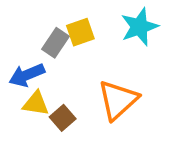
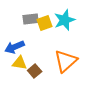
cyan star: (139, 27) -> (65, 20), moved
gray rectangle: (55, 43) -> (31, 19), moved, turned 49

